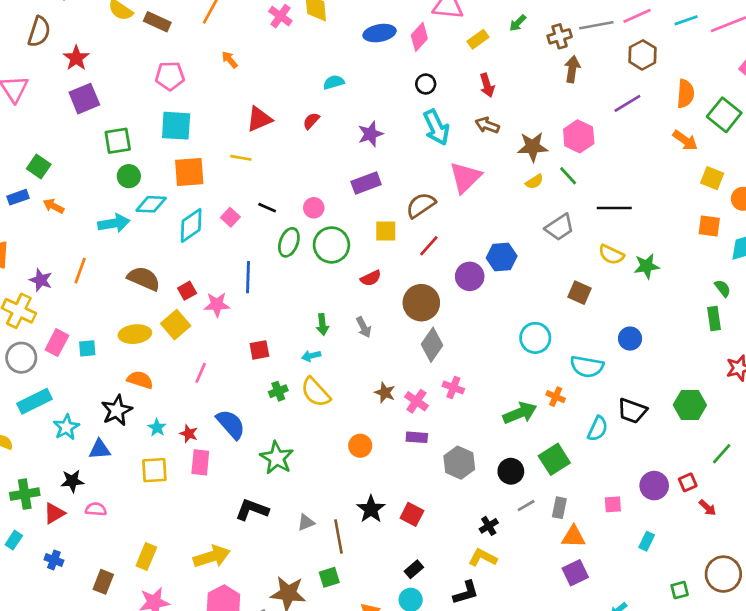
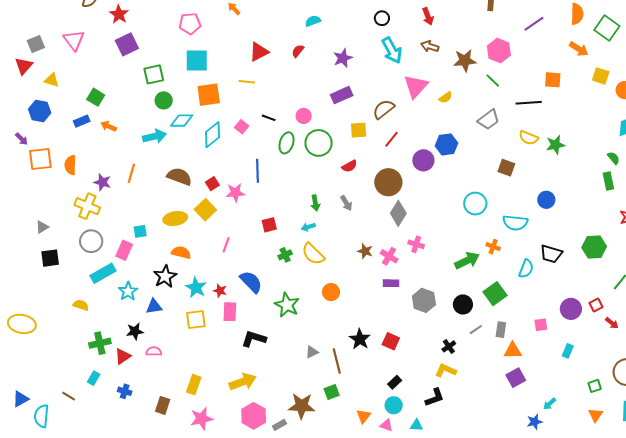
yellow semicircle: (534, 182) -> (446, 97), moved
orange square: (709, 226) -> (553, 80), moved
pink rectangle: (57, 343) -> (124, 250), moved
cyan star: (157, 428) -> (196, 288), size x1.5
orange circle: (360, 446) -> (331, 292), moved
black L-shape: (252, 510) -> (254, 339), moved

